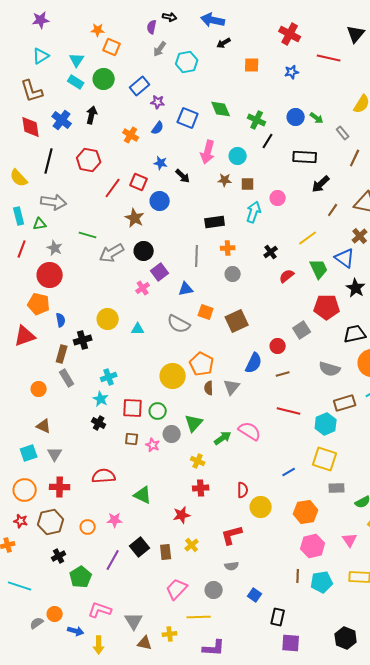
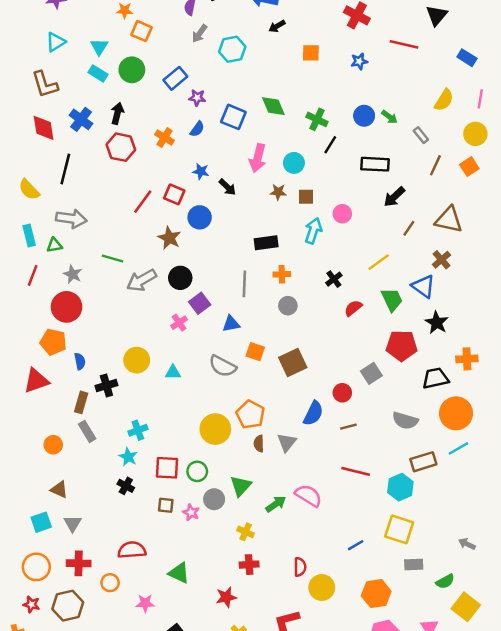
red hexagon: (89, 160) -> (121, 147), moved
orange circle: (88, 527) -> (110, 583), moved

